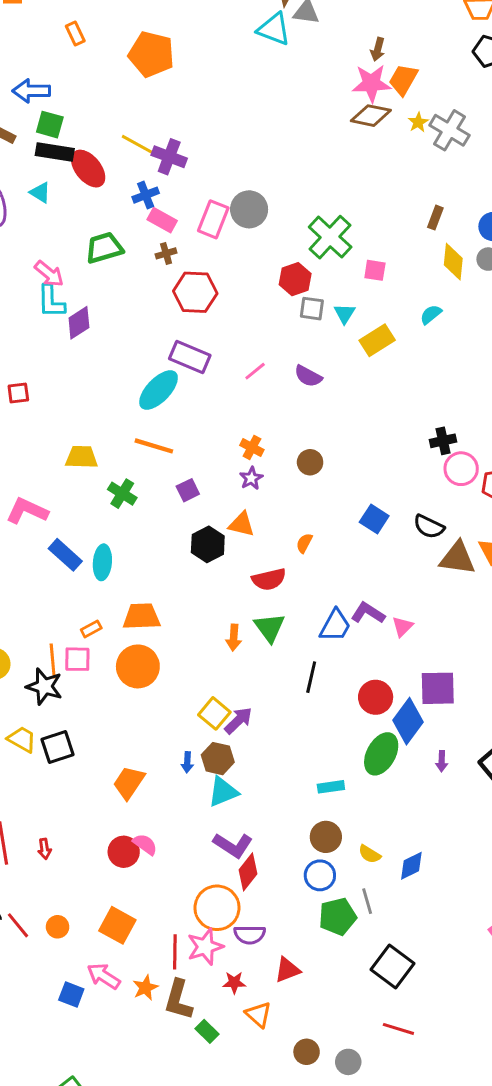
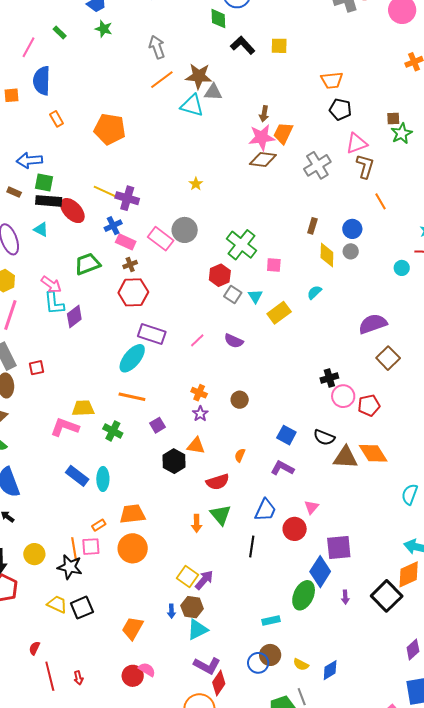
yellow star: (418, 122) -> (196, 184), moved
gray cross: (449, 130) -> (317, 165), turned 32
pink rectangle: (213, 219) -> (161, 239), turned -70
red hexagon: (195, 292) -> (133, 292), moved
gray square: (312, 309) -> (233, 295), turned 30
pink L-shape: (27, 511) -> (65, 427), moved
purple L-shape: (368, 613) -> (282, 468), moved
red circle: (376, 697) -> (295, 529), moved
blue circle: (320, 875) -> (258, 663), moved

